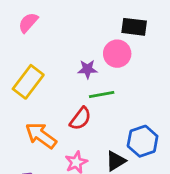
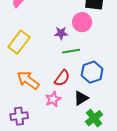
red semicircle: (80, 119) -> (62, 78), moved
blue hexagon: (143, 141) -> (92, 72), moved

